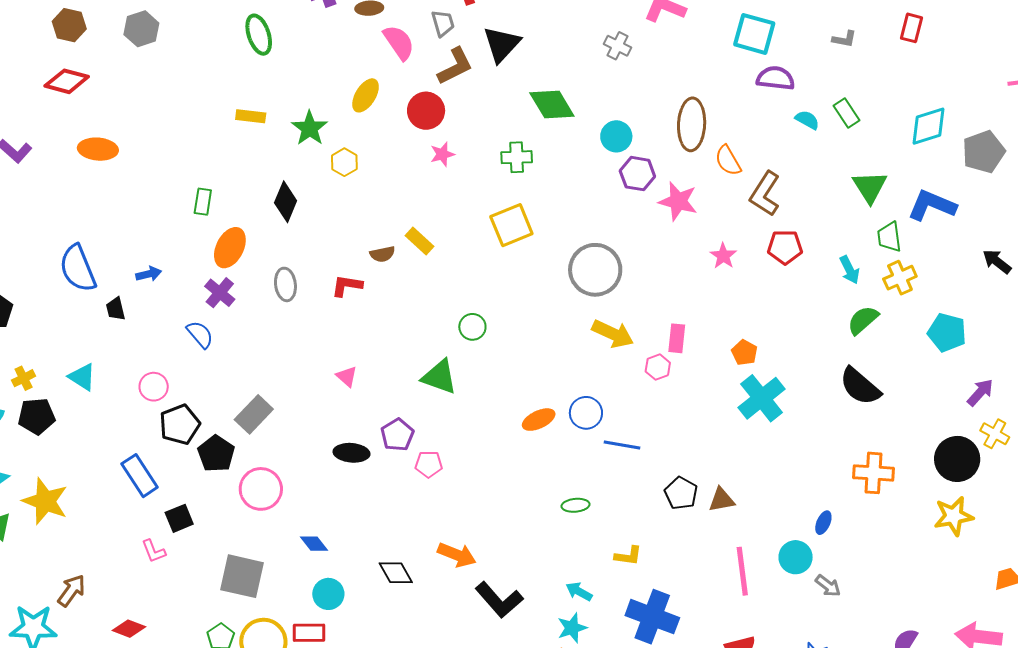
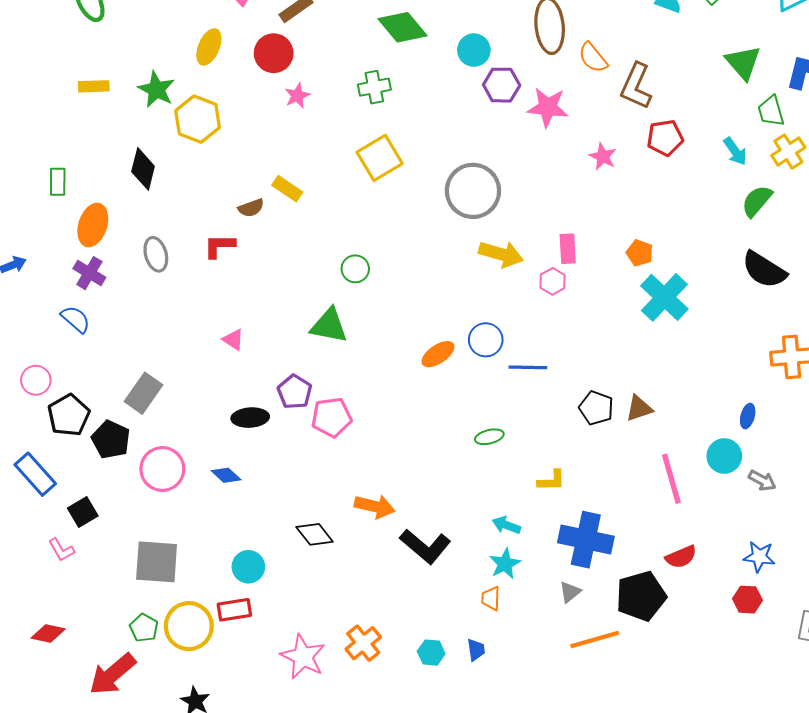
yellow hexagon: (344, 162) -> (198, 119), size x1.6
pink pentagon: (429, 464) -> (332, 417), size x1.4
blue diamond: (314, 544) -> (226, 475), moved

